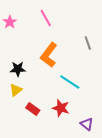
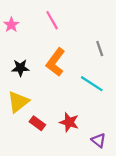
black star: (18, 69) -> (20, 68), moved
cyan line: (70, 82) -> (92, 84), moved
yellow triangle: (16, 90) -> (18, 102), size x1.5

